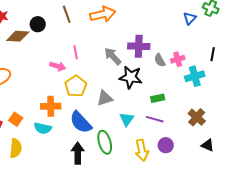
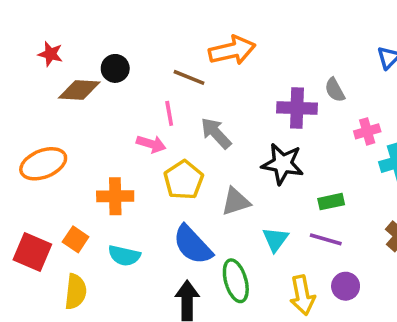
brown line: (67, 14) -> (189, 77), moved, turned -48
pink line: (76, 52) -> (169, 113), moved
gray arrow: (113, 56) -> (216, 133), moved
gray semicircle: (160, 60) -> (335, 90), moved
orange cross: (51, 106) -> (115, 196), moved

